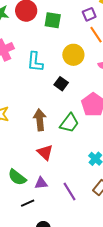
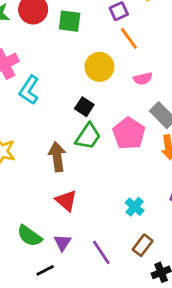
cyan L-shape: (35, 62) -> (29, 90), moved, turned 30
green trapezoid: (69, 123) -> (88, 136), moved
purple triangle: (41, 183) -> (62, 243), turned -48

